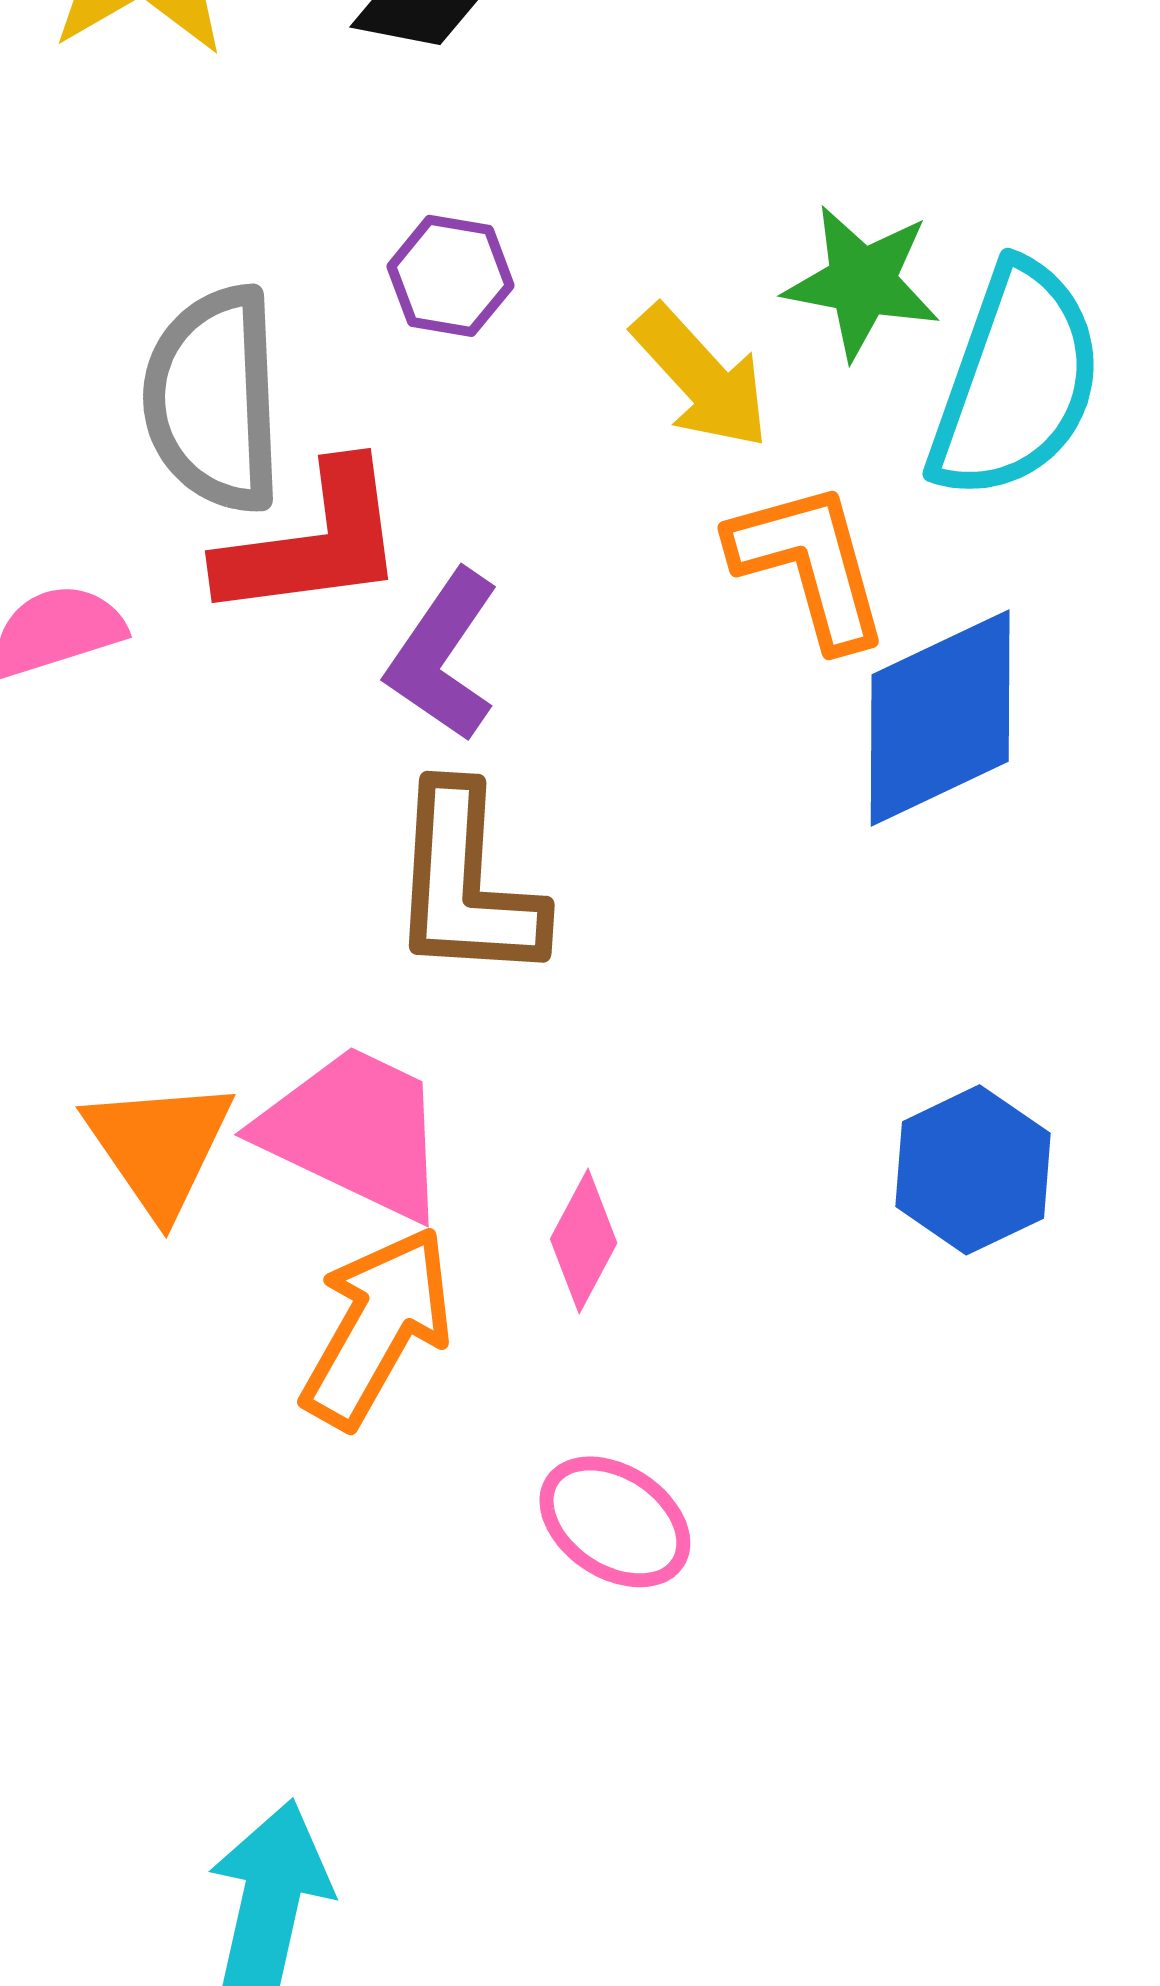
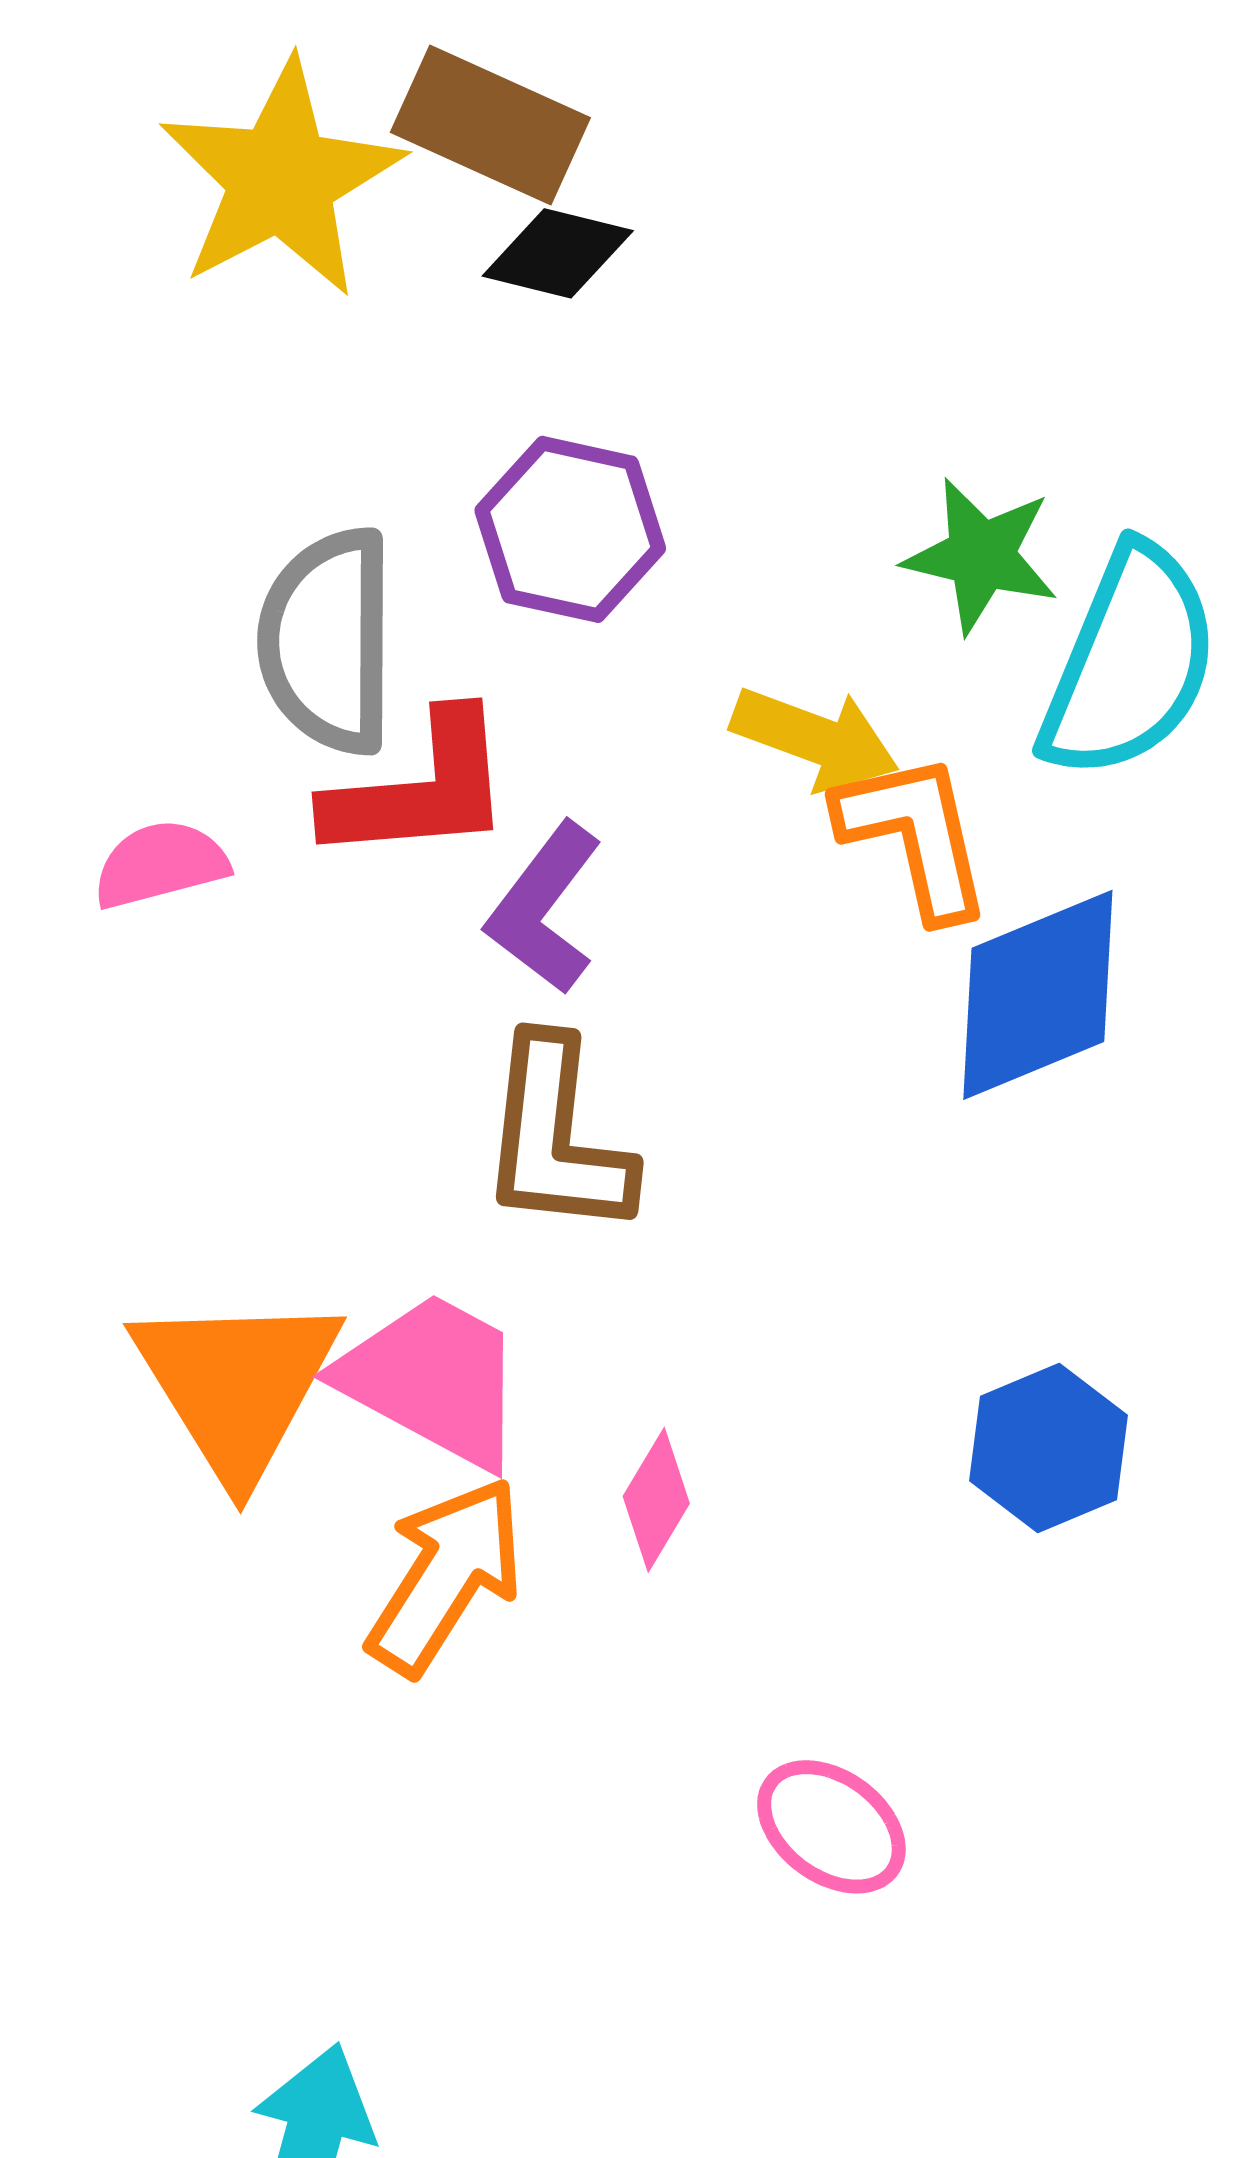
purple hexagon: (450, 276) -> (570, 529), size x1.5
yellow arrow: (701, 377) -> (815, 739), moved, turned -30
orange triangle: (159, 1146) -> (237, 1385), size x1.4
pink ellipse: (615, 1522) -> (831, 1827), moved

